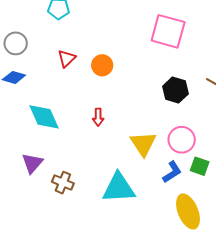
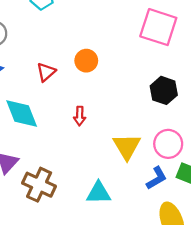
red triangle: (67, 58) -> (46, 72), moved
brown cross: (63, 183) -> (39, 185), size x1.4
cyan triangle: (119, 188) -> (99, 193), size x0.7

